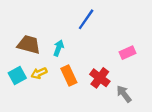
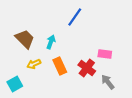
brown trapezoid: (29, 45) -> (25, 39), turned 30
pink rectangle: (127, 53) -> (105, 54), moved, turned 32
cyan square: (17, 76) -> (15, 84), moved

